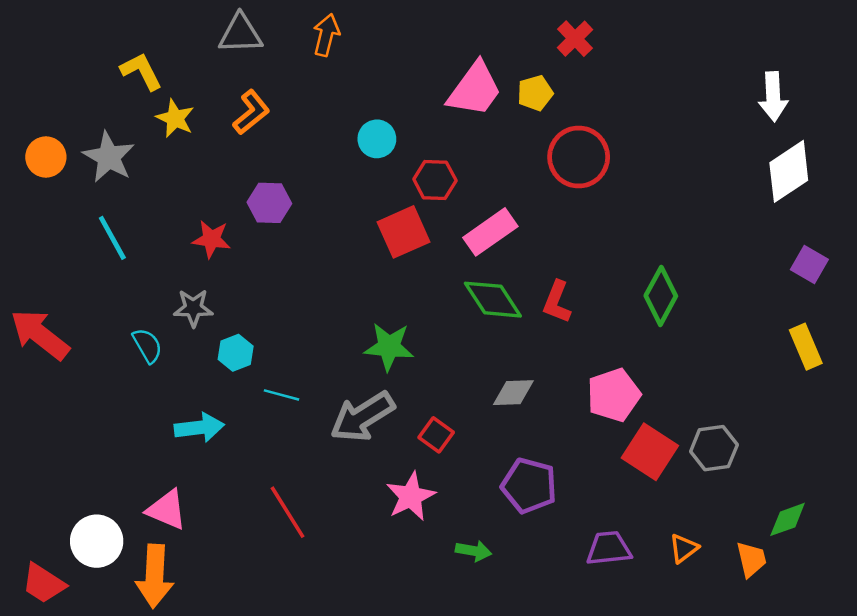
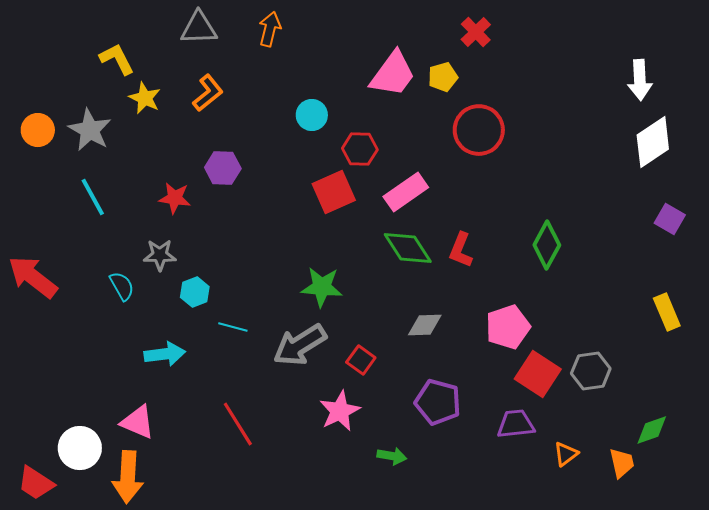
yellow rectangle: (806, 347) -> (667, 312), moved
purple trapezoid: (609, 548) -> (516, 424), moved

